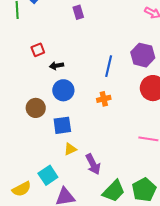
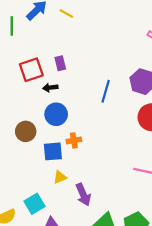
purple rectangle: (78, 12) -> (60, 63), moved
red square: (38, 50) -> (31, 70), size x1.6
orange cross: (104, 99) -> (74, 140), moved

